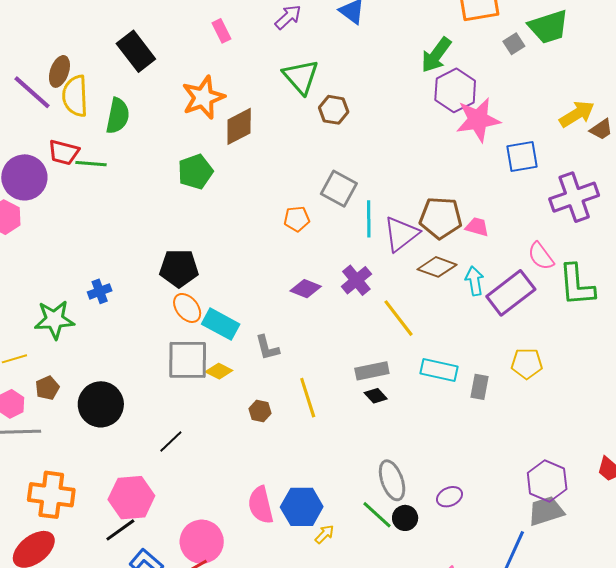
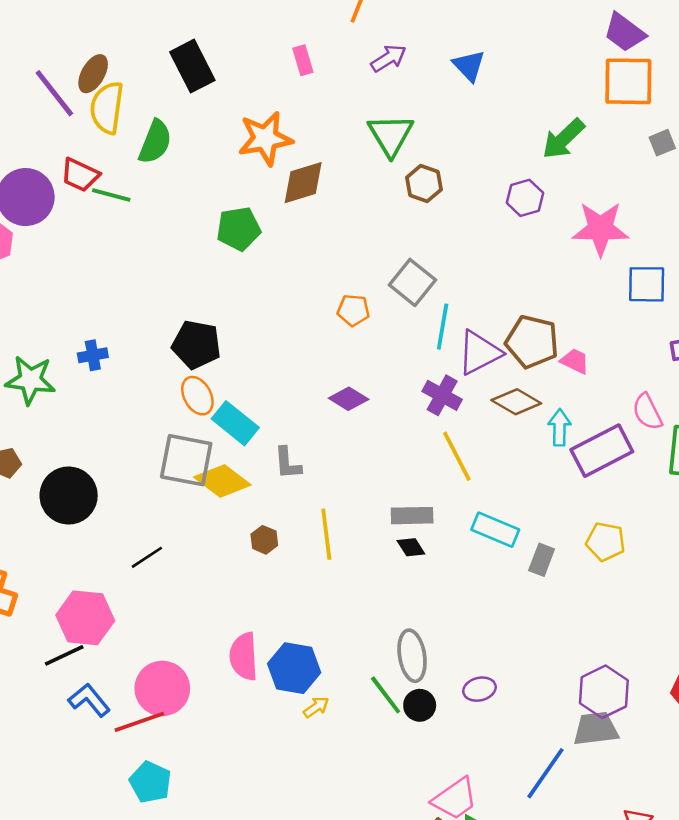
purple hexagon: (455, 90) -> (525, 198), moved, size x0.7
purple cross: (356, 280) -> (442, 395), moved, turned -32
yellow diamond: (219, 371) -> (222, 481), size x1.6

